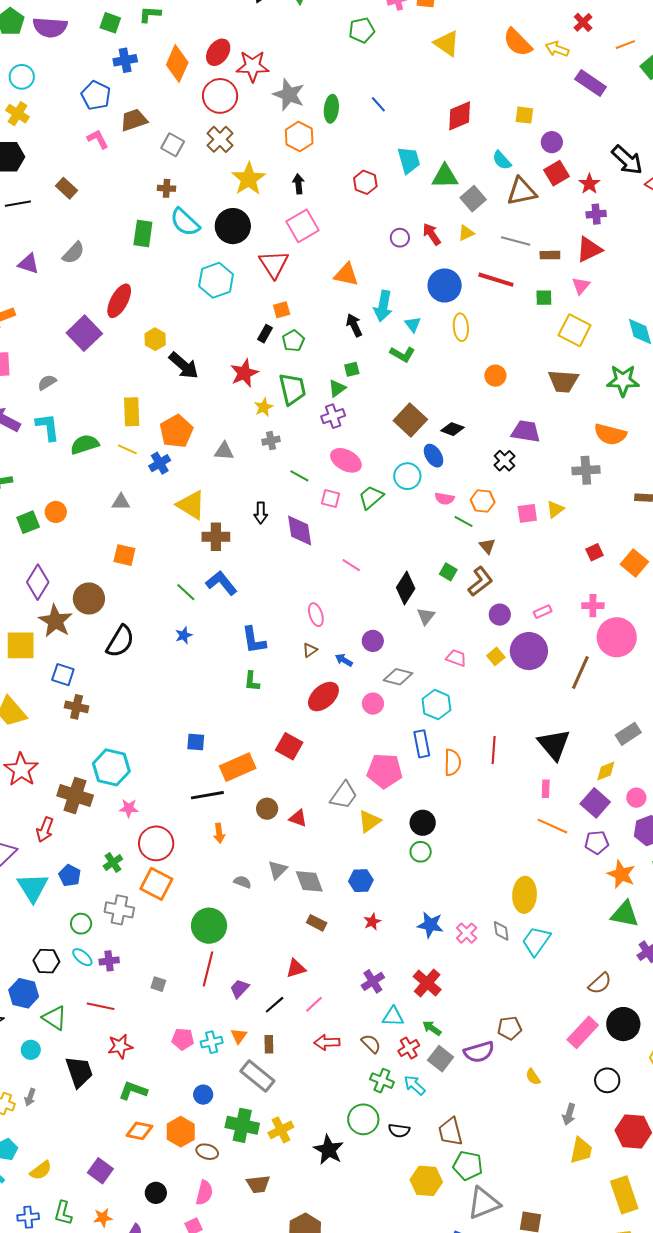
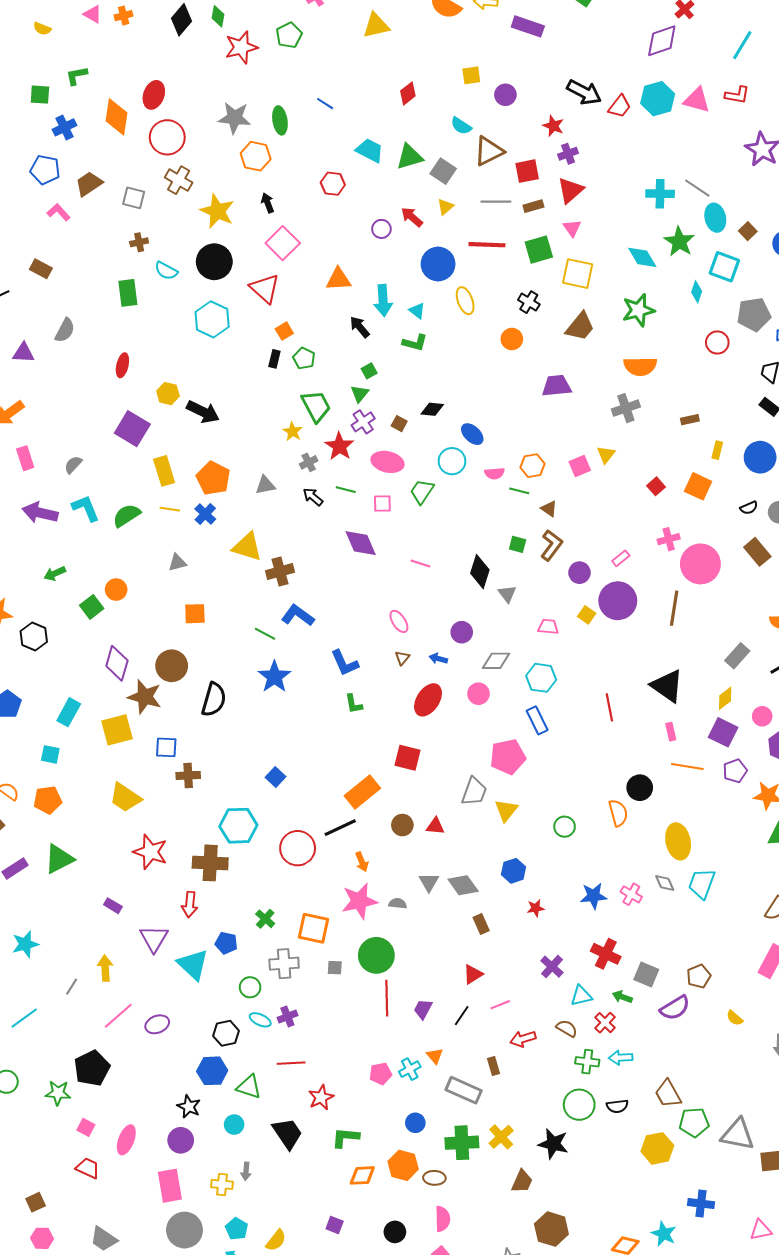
yellow triangle: (447, 43) -> (376, 26), turned -32
red star: (253, 66) -> (241, 47), moved
red diamond: (460, 116) -> (408, 93), size x0.7
cyan trapezoid: (409, 160) -> (370, 150), turned -32
red square: (557, 173) -> (527, 171), moved, turned 35
cyan semicircle: (185, 222) -> (166, 271), size x0.7
green square: (544, 298) -> (539, 250), size x1.6
red ellipse: (119, 301) -> (122, 365), size x0.7
purple square: (84, 333) -> (132, 429), moved
red star: (244, 373) -> (339, 446), moved
brown trapezoid: (563, 381) -> (580, 327), turned -40
brown square: (410, 420) -> (399, 424), moved, size x0.5
black diamond: (452, 429) -> (432, 409), moved
black cross: (504, 461) -> (529, 302), moved
black arrow: (261, 513) -> (313, 497), moved, turned 145
blue star: (184, 635) -> (274, 677), size x1.8
blue square: (196, 742) -> (276, 777), moved, turned -36
orange semicircle: (452, 762) -> (618, 813), moved
pink star: (129, 808) -> (359, 901), moved, size x1.8
black circle: (423, 823) -> (640, 788), moved
red circle: (156, 843) -> (298, 848), moved
red star: (372, 922) -> (536, 908), turned 30
brown rectangle: (317, 923) -> (481, 924), turned 54
gray square: (158, 984) -> (335, 968), moved
pink line: (314, 1004) -> (500, 1005), turned 36
brown rectangle: (269, 1044) -> (493, 1066), moved
gray square: (441, 1059) -> (646, 974), moved
cyan arrow: (415, 1085) -> (621, 1058), turned -30
purple square: (100, 1171) -> (335, 1225), size x0.7
brown trapezoid: (258, 1184) -> (522, 1181), moved, turned -45
gray triangle: (484, 1203) -> (738, 1134), moved, turned 48

